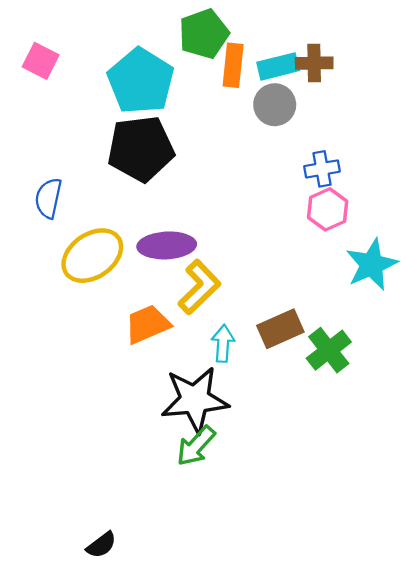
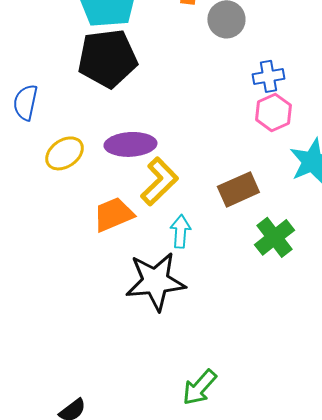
yellow ellipse: (92, 256) -> (64, 153), size x0.7
brown rectangle: (280, 329) -> (238, 189), moved
green arrow: (196, 446) -> (199, 387), moved

